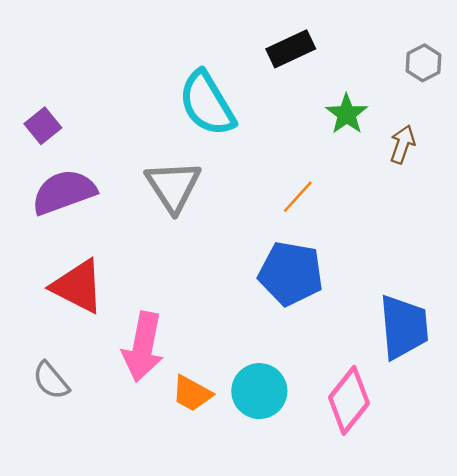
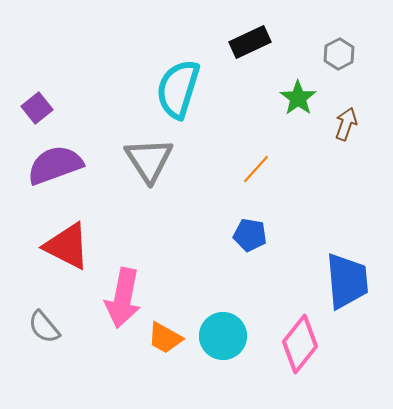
gray hexagon: (423, 63) -> (339, 54), moved
cyan semicircle: (207, 104) -> (178, 89), turned 48
blue pentagon: (291, 273) -> (250, 235), size x0.6

